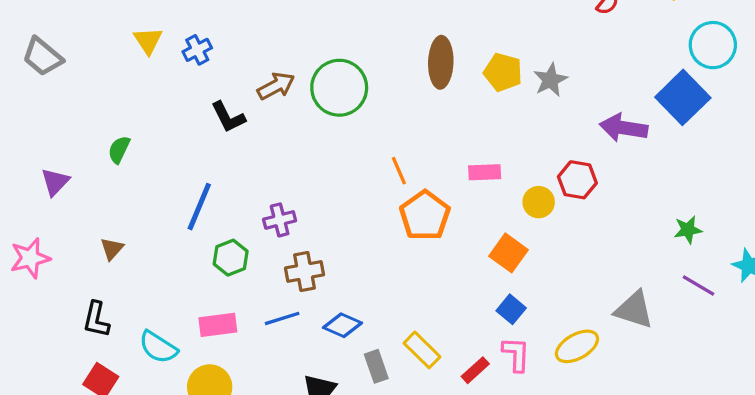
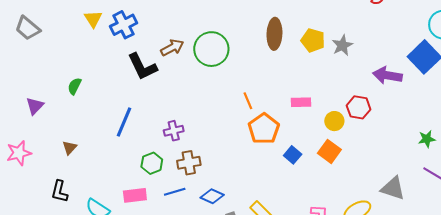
blue cross: (197, 50) -> (124, 25), size x1.5
black L-shape: (228, 117) -> (142, 67), size x1.4
orange square: (508, 253) -> (329, 151), moved
green hexagon: (231, 258) -> (152, 163), moved
blue square: (511, 309) -> (293, 155), moved

